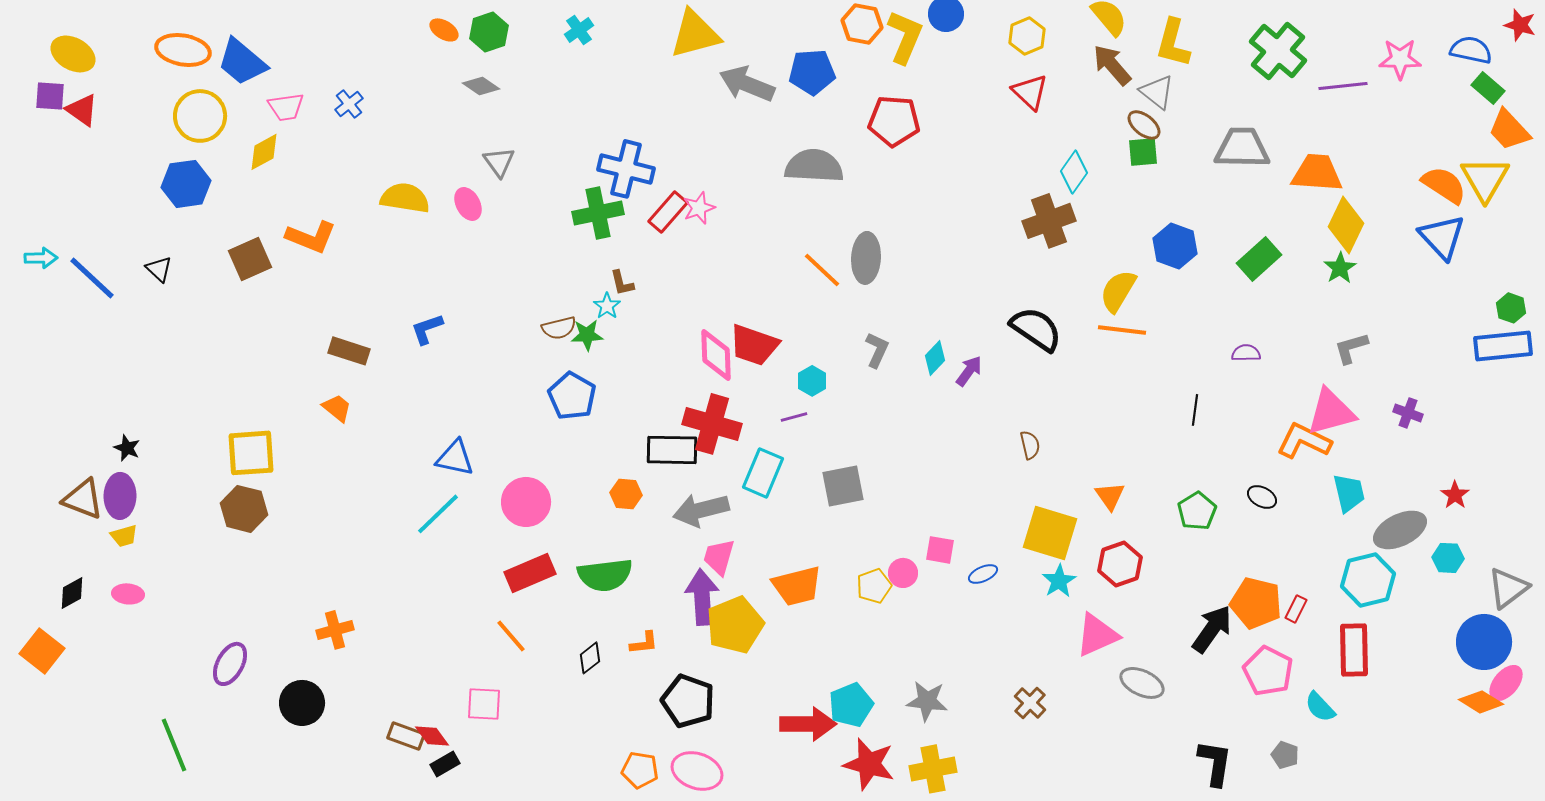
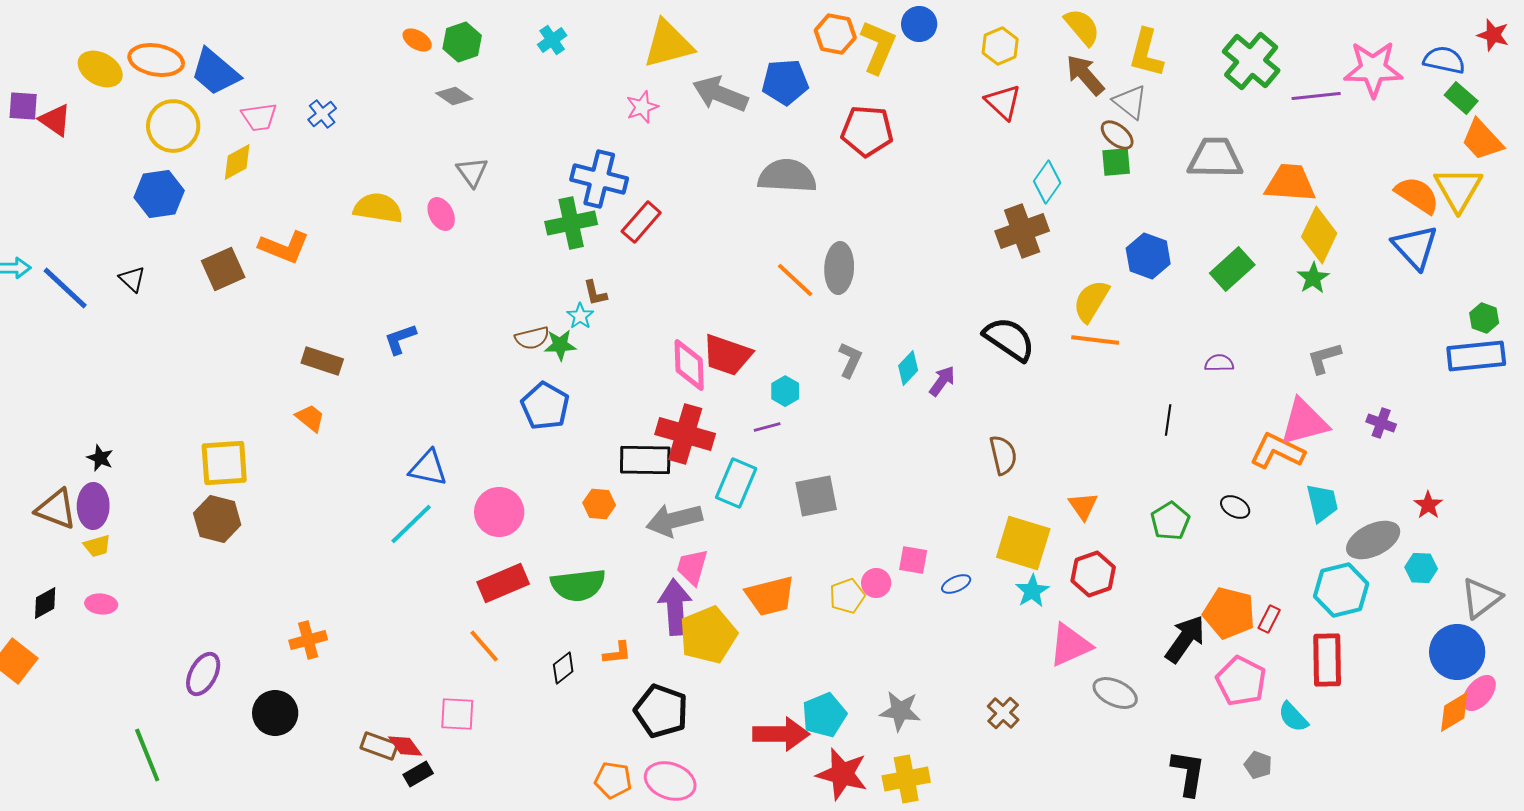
yellow ellipse: (73, 54) -> (100, 69), moved
pink star: (1400, 59) -> (1373, 69), size x1.4
pink star: (699, 208) -> (642, 107), moved
brown semicircle: (1030, 445) -> (1003, 455), size x1.4
orange diamond: (1481, 702) -> (1454, 712), turned -63

